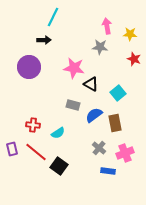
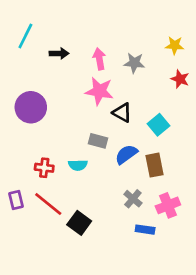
cyan line: (53, 17) -> (25, 36), moved
pink arrow: (107, 26) -> (99, 59), moved
purple circle: (29, 67) -> (31, 107), moved
cyan semicircle: (58, 133) -> (78, 165), moved, turned 32

